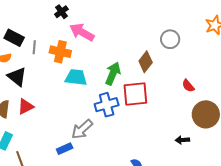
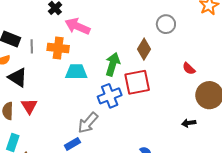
red triangle: (26, 107) -> (29, 106), turned -30

